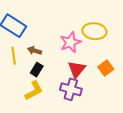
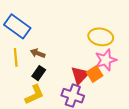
pink star: (71, 42) -> (106, 60), moved
orange square: (106, 68) -> (95, 74), moved

